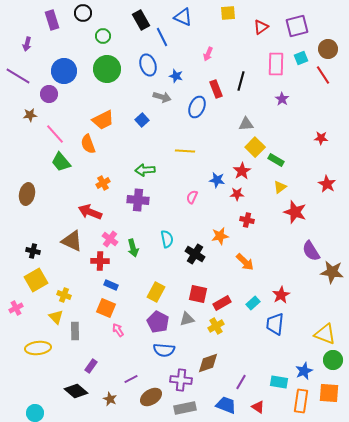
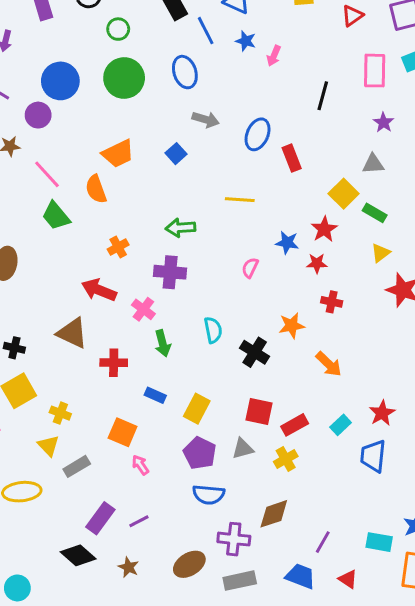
blue star: (176, 76) -> (246, 41), moved
red rectangle: (216, 89) -> (292, 158), moved
gray triangle: (246, 124) -> (373, 164), moved
pink cross: (110, 239) -> (143, 309), moved
blue rectangle: (111, 285) -> (155, 395), moved
gray rectangle: (75, 331) -> (77, 466), turned 60
purple rectangle: (91, 366) -> (100, 518), size x1.5
purple line: (131, 379) -> (139, 521), moved

